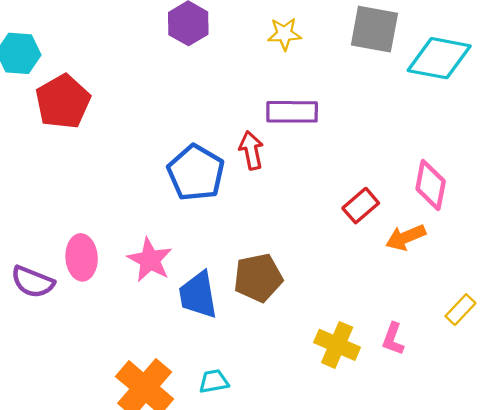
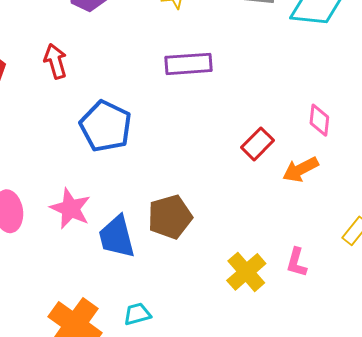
red arrow: (251, 150) -> (55, 61), moved
pink diamond: (431, 185) -> (319, 120), size x0.7
yellow cross: (337, 345) -> (246, 272), turned 30

